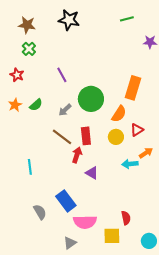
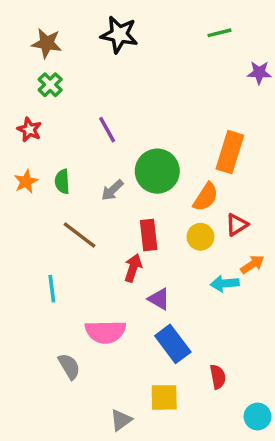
green semicircle: (36, 105) -> (62, 181), turned 128
brown line: (62, 137) -> (80, 235), moved
blue rectangle: (66, 201) -> (173, 344), moved
pink semicircle: (85, 222) -> (105, 332), moved
yellow square: (112, 236) -> (164, 397), moved

